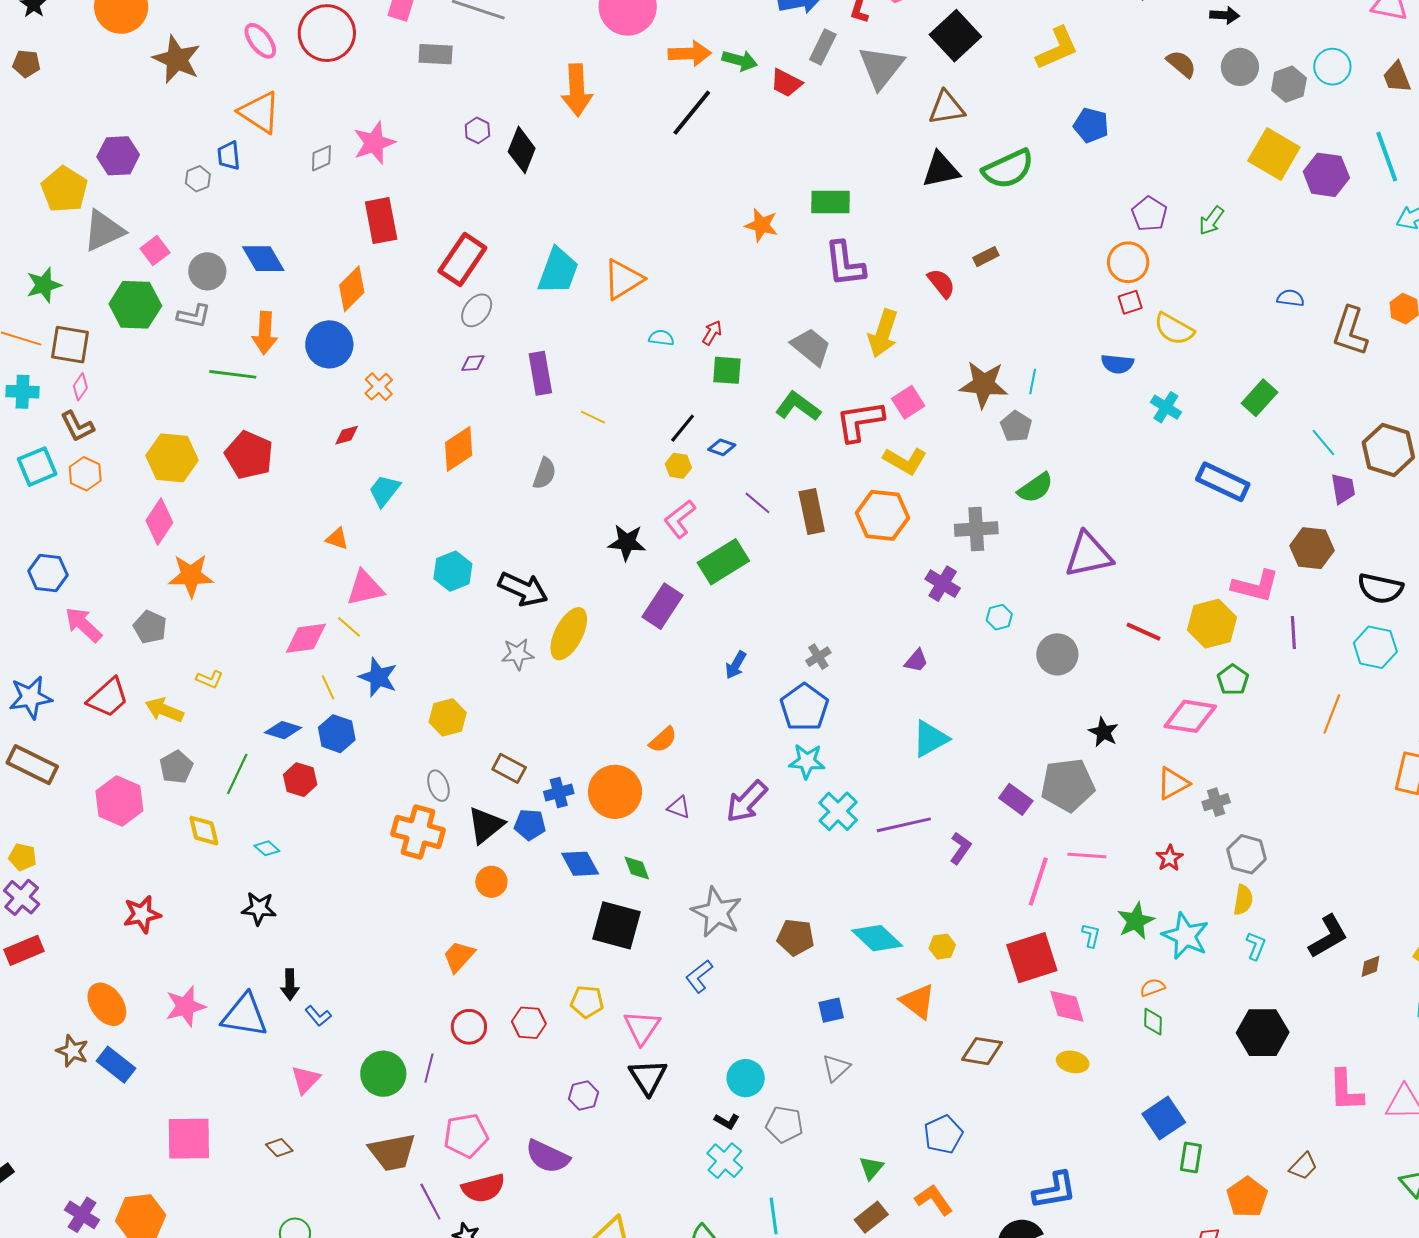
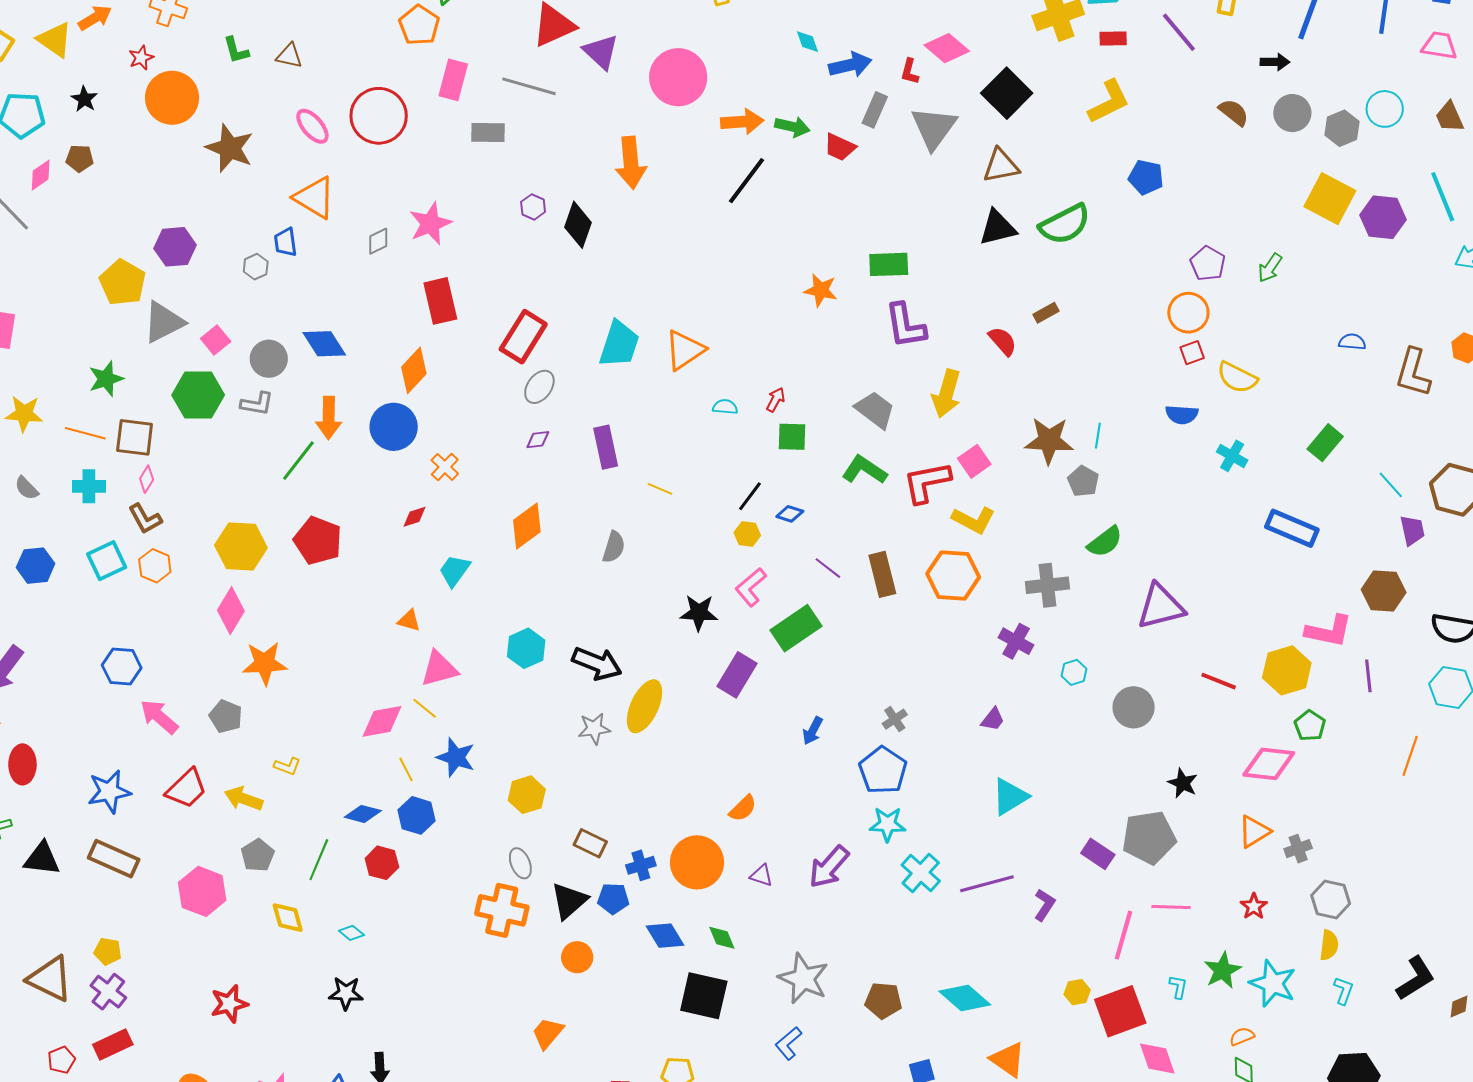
green line: (233, 374) -> (298, 461), turned -57
yellow hexagon: (942, 947) -> (1077, 992), moved

